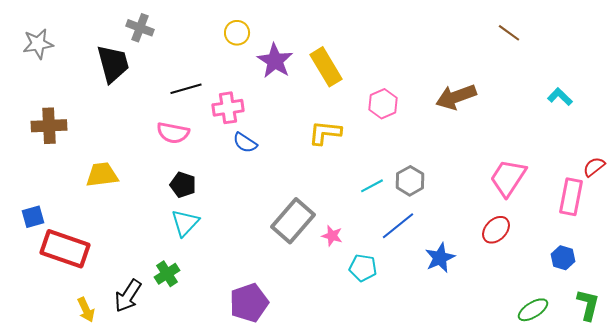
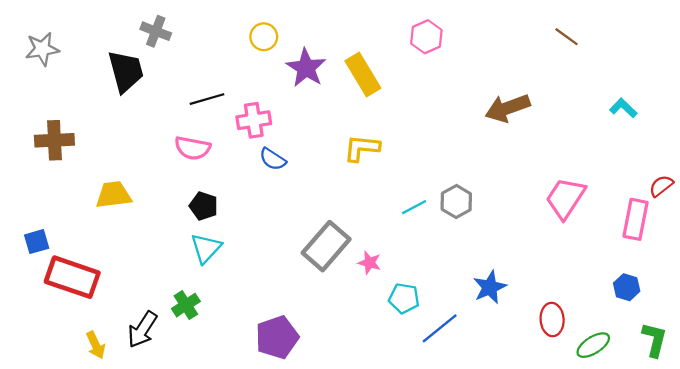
pink hexagon: (383, 104) -> (426, 37), moved
blue line: (398, 226) -> (440, 328), moved
red ellipse: (496, 230) -> (552, 319), moved, turned -48

